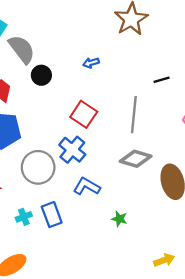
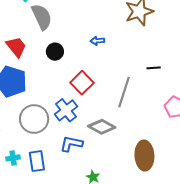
black circle: (41, 75) -> (55, 52), moved
gray diamond: (136, 159) -> (102, 127), moved
blue L-shape: (87, 186) -> (71, 144), turned -30

